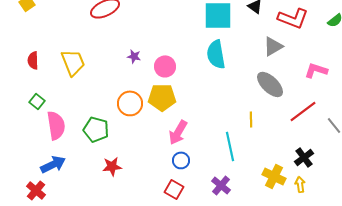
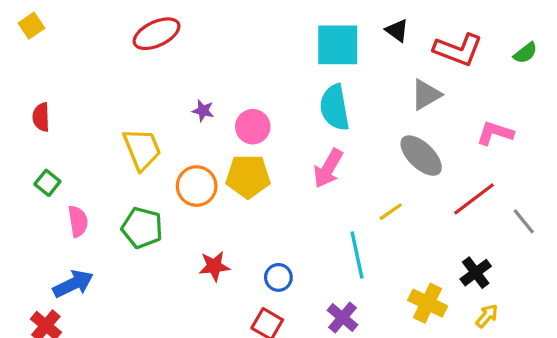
yellow trapezoid: (73, 62) -> (142, 149), moved
yellow line: (251, 119) -> (391, 212), turned 56
pink semicircle: (56, 125) -> (78, 221), size x0.7
pink arrow: (178, 132) -> (328, 168), moved
red star: (112, 166) -> (214, 266), moved
yellow arrow: (300, 184) -> (487, 316), moved, turned 49

